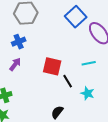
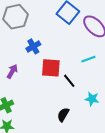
blue cross: (19, 42) -> (33, 46), moved
cyan star: (87, 93) -> (92, 99), moved

